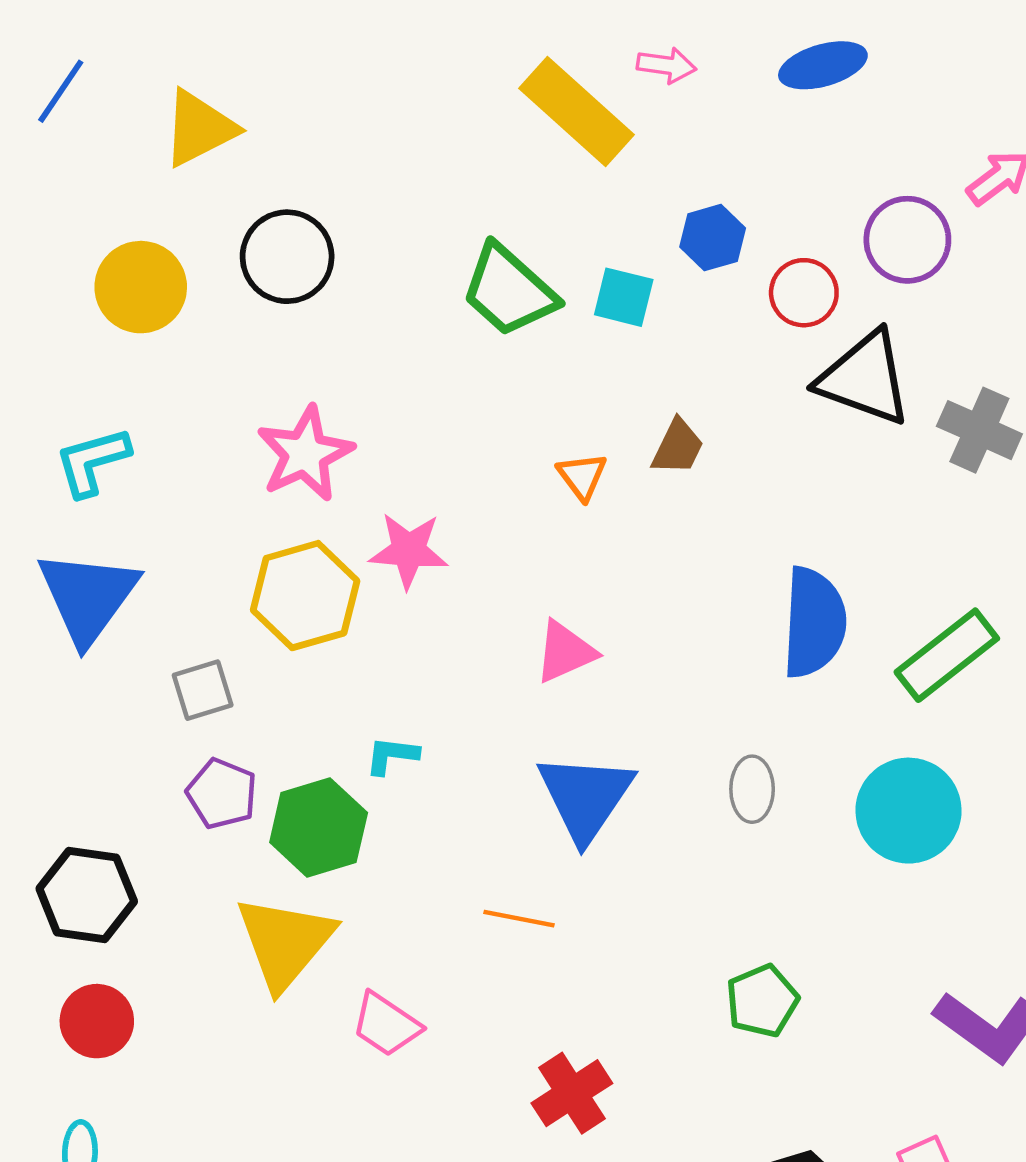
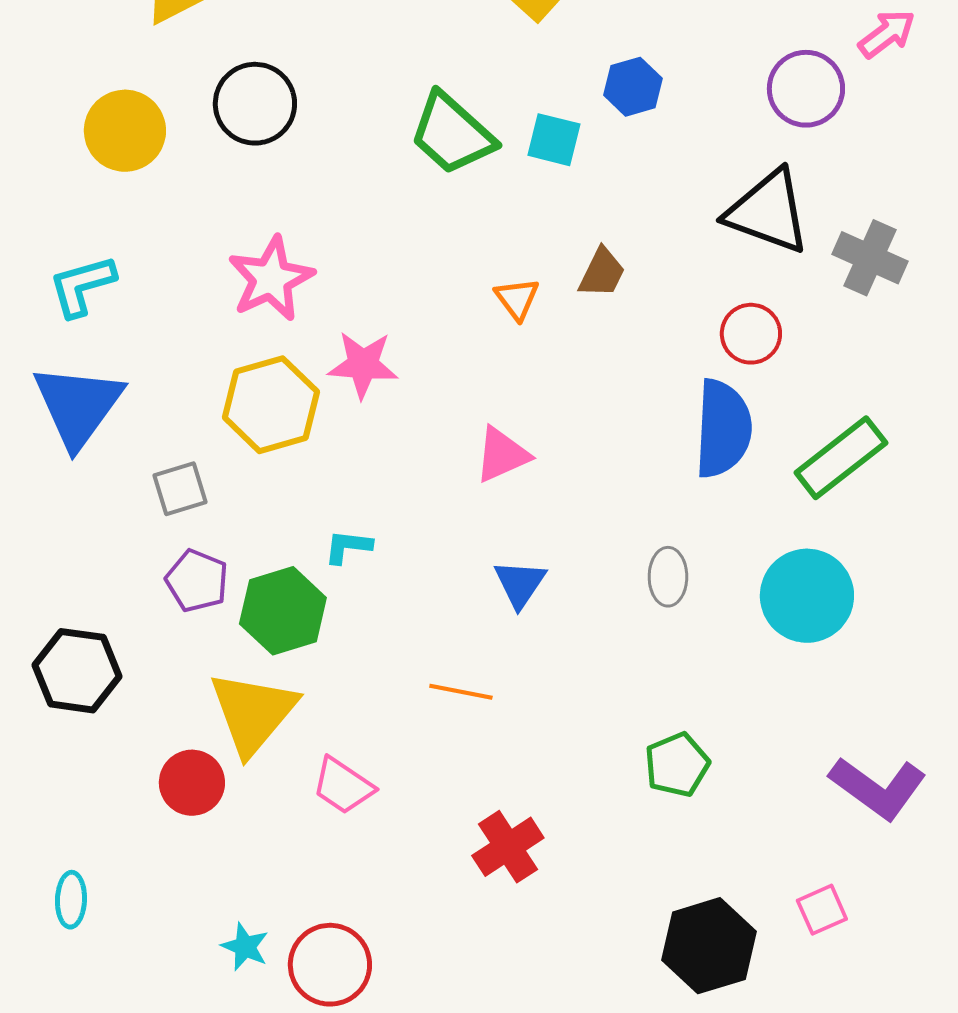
red circle: (804, 293) -> (751, 334), moved
blue triangle: (585, 797) -> (520, 584), size x0.6
red circle: (97, 1021) -> (192, 783), moved

